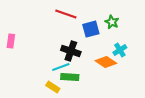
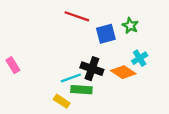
pink rectangle: (11, 41) -> (13, 65), moved, turned -40
black cross: (71, 51) -> (92, 69), moved

